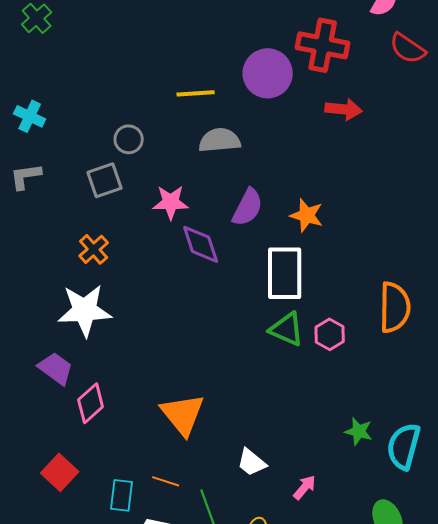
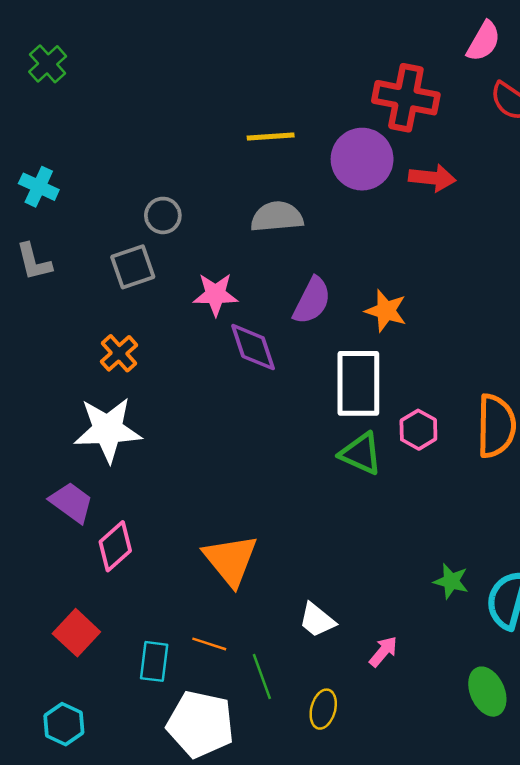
purple circle: (268, 73) -> (362, 159), moved
yellow line: (196, 93) -> (271, 137), moved
gray L-shape: (26, 176) -> (34, 262), turned -96
pink hexagon: (330, 334) -> (418, 430), moved

